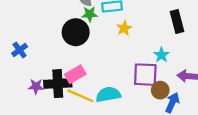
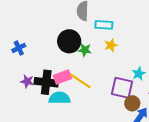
green star: (90, 14) -> (85, 50), moved
cyan semicircle: (108, 95) -> (59, 98), moved
yellow line: (80, 96) -> (80, 81), moved

